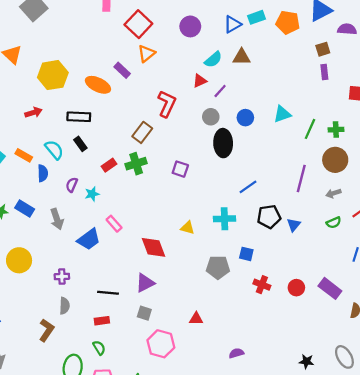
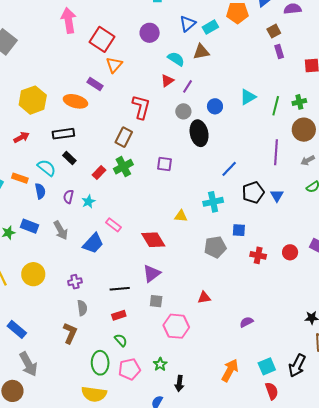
cyan rectangle: (256, 17) -> (210, 27), moved
cyan semicircle: (213, 59) -> (176, 59), turned -96

